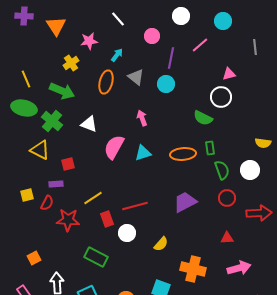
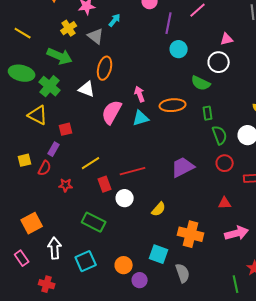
gray triangle: (136, 77) -> (96, 36), moved
yellow line: (26, 79) -> (23, 33), moved, turned -36
orange ellipse: (106, 82) -> (105, 68), moved
cyan circle: (166, 84) -> (179, 49), moved
pink arrow: (142, 118) -> (140, 94), moved
orange ellipse: (183, 154) -> (173, 105), moved
purple rectangle: (56, 184) -> (54, 149), turned -56
red star: (68, 220) -> (66, 185), size x0.6
orange square: (34, 258) -> (32, 223), size x1.5

